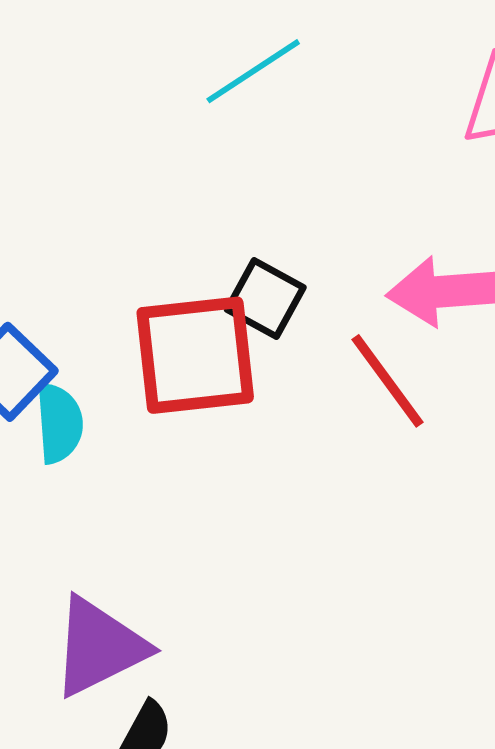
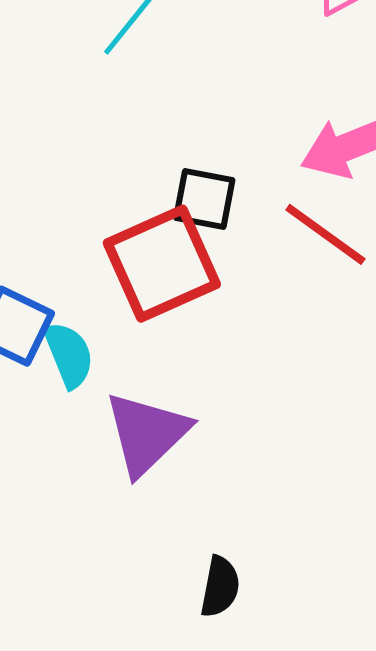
purple triangle: (99, 647) -> (147, 433), moved

